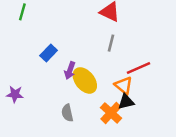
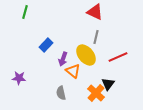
yellow ellipse: (85, 80) -> (86, 55), moved
orange triangle: (124, 85) -> (73, 71), moved
black triangle: (126, 102) -> (108, 84), turned -40

